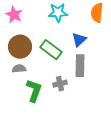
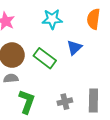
gray rectangle: (80, 66) -> (93, 101), moved
gray cross: (60, 84) -> (65, 102), moved

